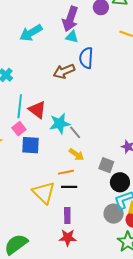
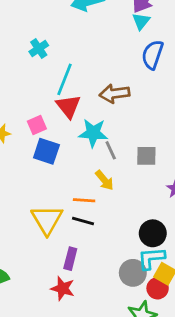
cyan triangle: (72, 37) -> (141, 21), turned 40
brown arrow: (64, 71) -> (115, 94), moved
cyan line: (20, 106) -> (65, 79), moved
gray square: (106, 165) -> (146, 156), moved, turned -35

